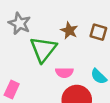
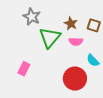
pink semicircle: (64, 73) -> (76, 42), moved

